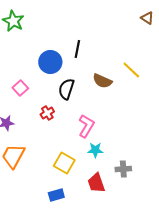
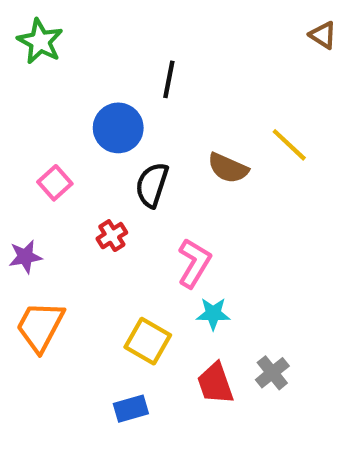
black line: (77, 49) -> (169, 79), moved
gray cross: (123, 169) -> (272, 373), moved, turned -35

